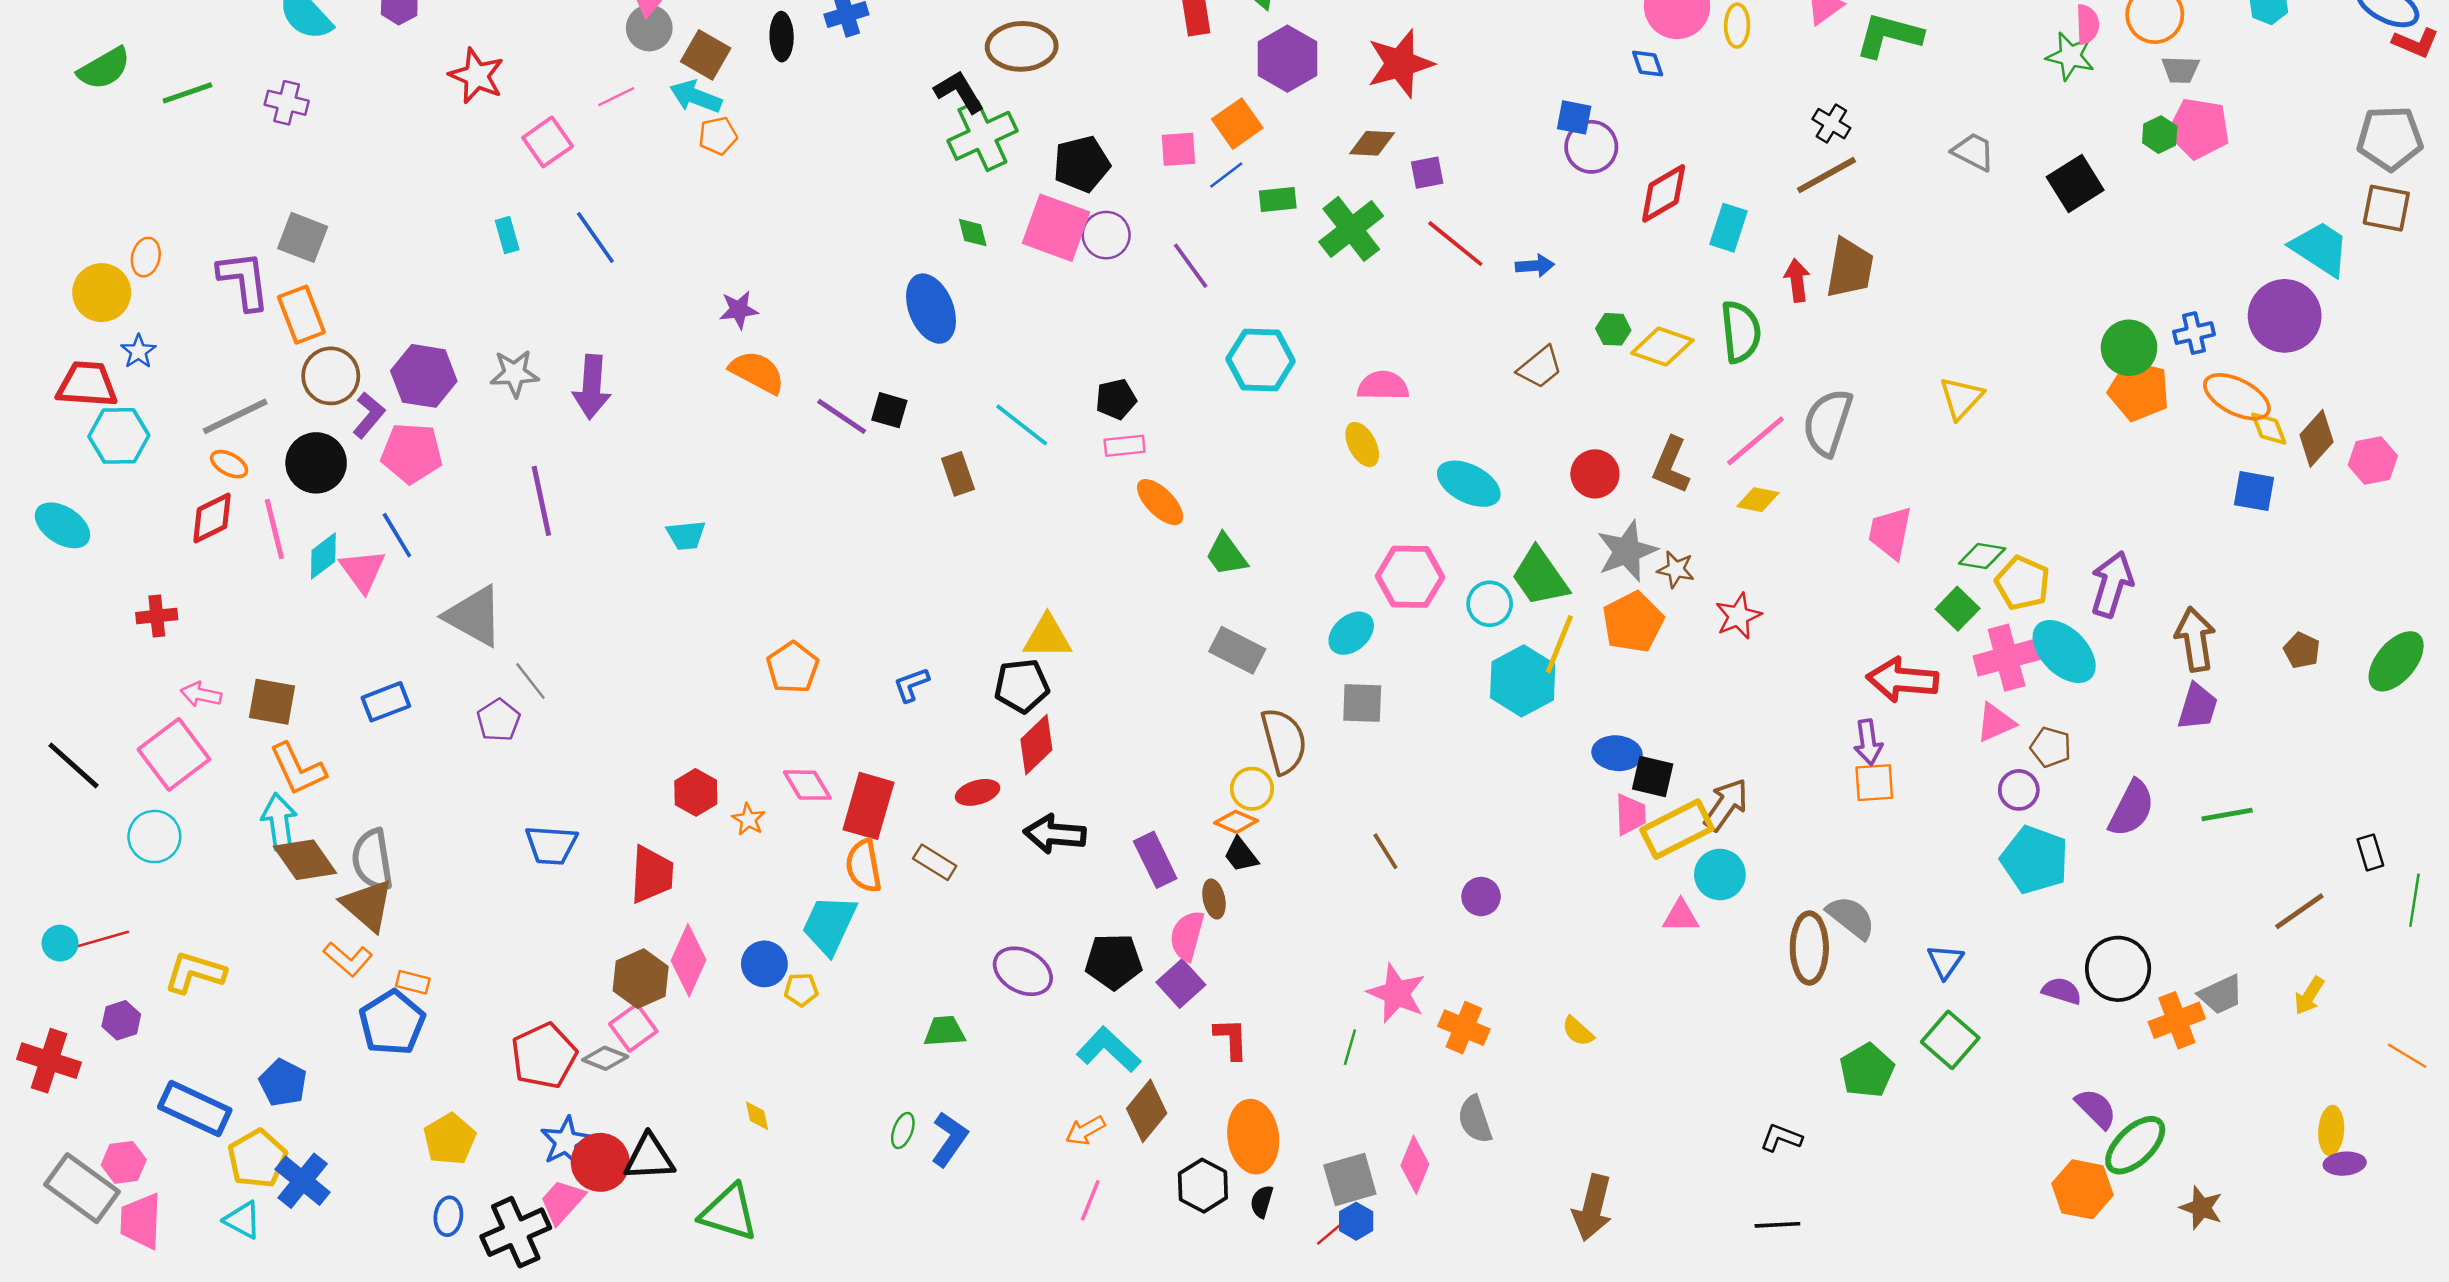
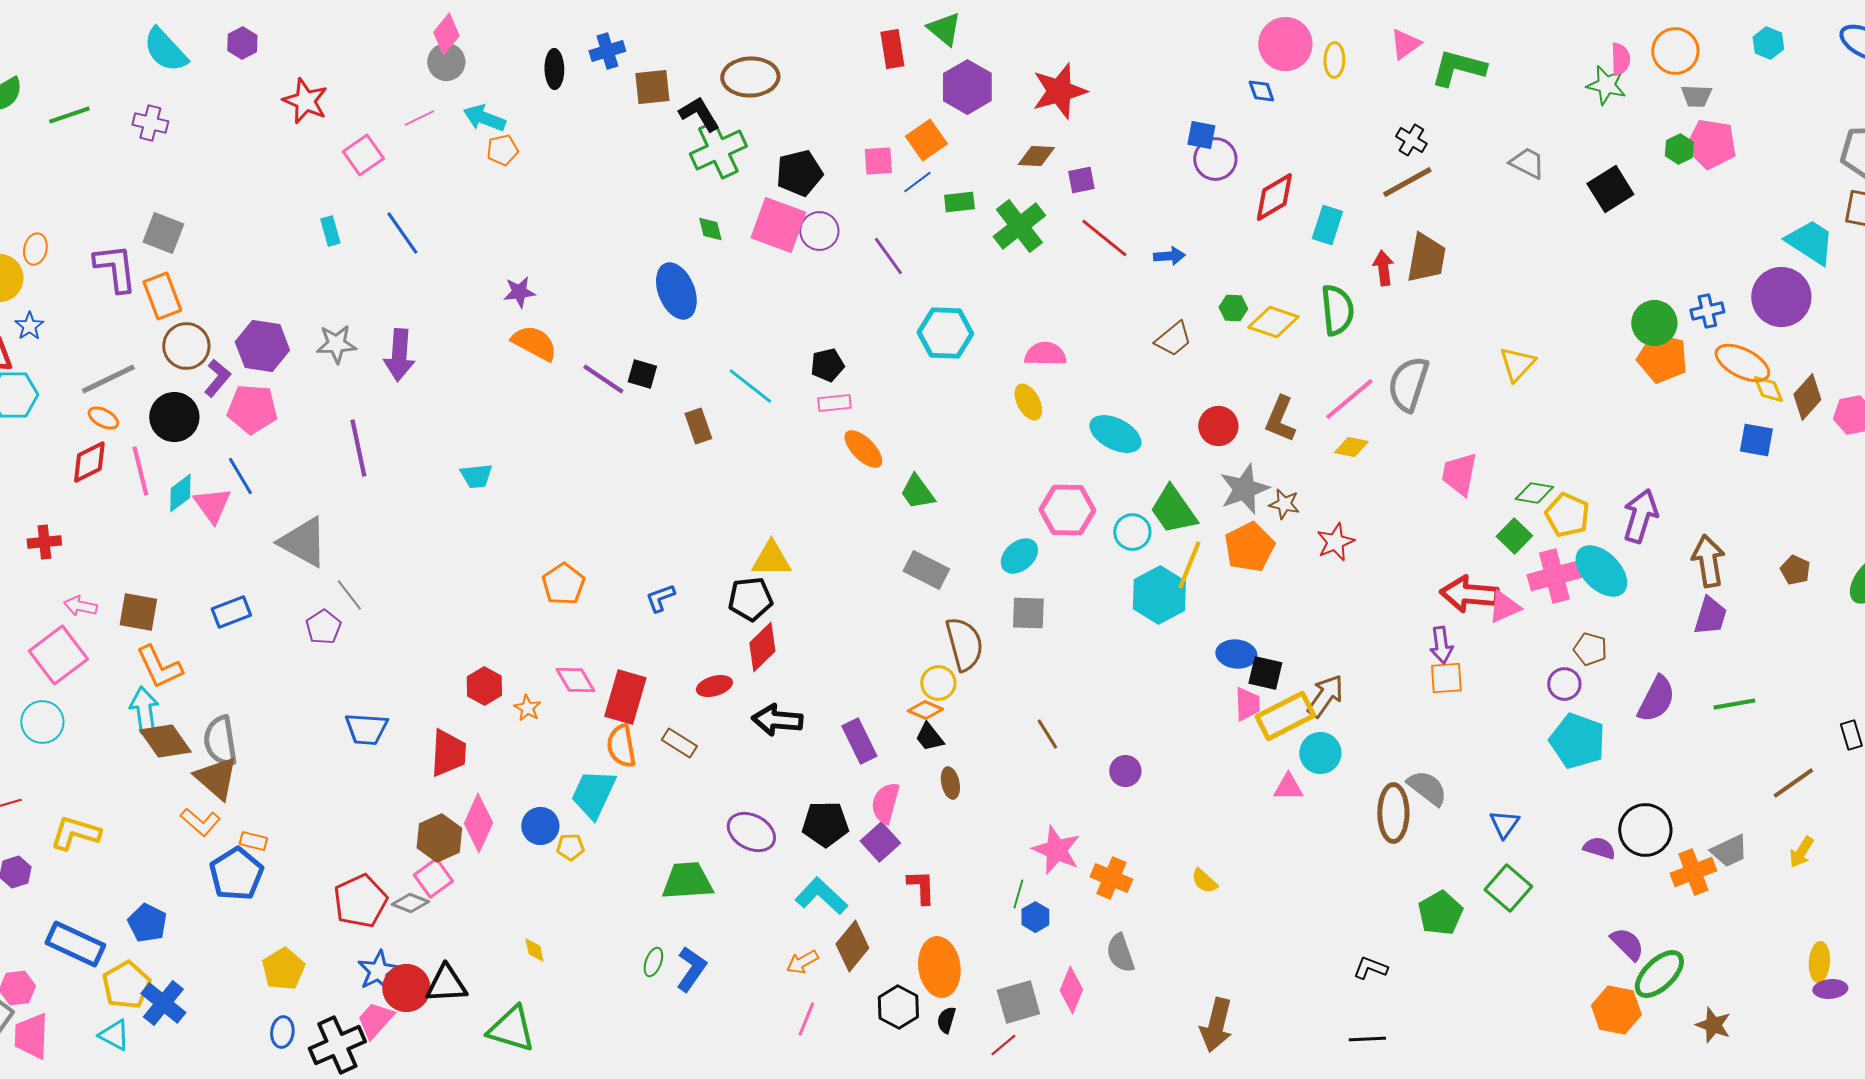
brown square: (706, 55) -> (652, 87), moved, turned -36
pink triangle: (1996, 723) -> (1504, 607), moved
brown ellipse: (1214, 899) -> (950, 783), moved
green trapezoid: (944, 1031) -> (687, 881), size x1.5
blue hexagon: (1356, 1221) -> (1035, 917), moved

